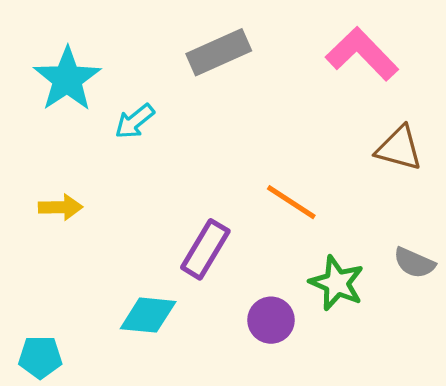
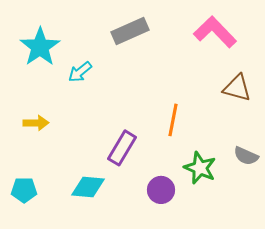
orange line: (291, 202) -> (173, 120), turned 68
cyan pentagon: (40, 357) -> (24, 190), moved

